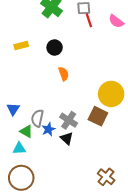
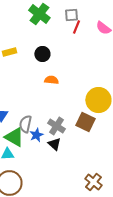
red line: (89, 20) -> (76, 27), turned 40
orange semicircle: (64, 74) -> (51, 80), turned -64
green triangle: (26, 131) -> (14, 137), size x1.5

